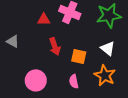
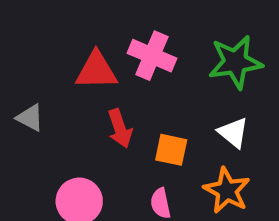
red triangle: (44, 19) -> (96, 71), size x1.5

